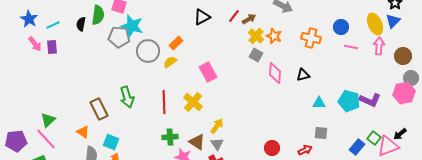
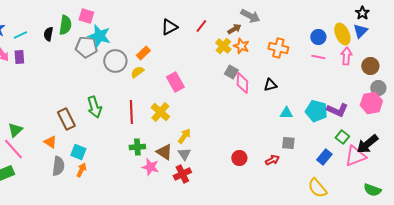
brown arrow: (249, 19) -> (234, 29), moved
blue circle: (341, 27) -> (318, 37), moved
gray square: (256, 55) -> (231, 72), moved
black arrow: (400, 134) -> (367, 144), size x1.6
green square: (374, 138) -> (342, 137), moved

